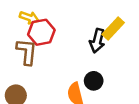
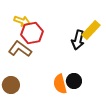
brown L-shape: (27, 52) -> (20, 49), turned -60
black circle: (94, 81) -> (74, 81), moved

